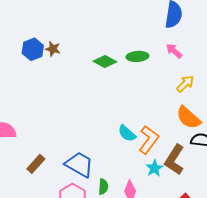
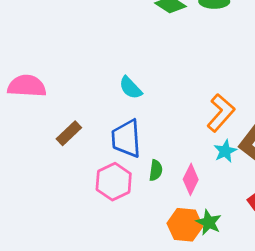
cyan semicircle: (127, 133) -> (131, 88), moved
blue trapezoid: (79, 164) -> (126, 138), turned -128

